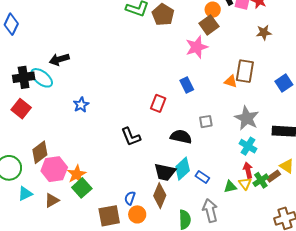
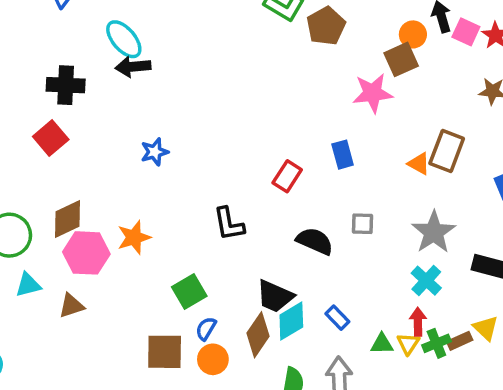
cyan ellipse: (42, 78) -> (124, 39), moved
cyan diamond: (183, 169) -> (291, 321), moved
orange star: (77, 174) -> (134, 237), moved
green square: (82, 188) -> (189, 291), moved

